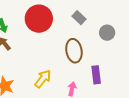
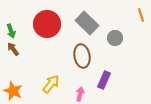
gray rectangle: (79, 18) -> (87, 23), size x1.6
purple rectangle: (96, 75) -> (104, 80), turned 30

